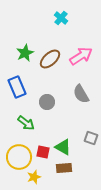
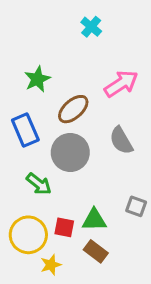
brown ellipse: (50, 59) -> (73, 109), moved
gray circle: (47, 102) -> (70, 152), size x1.6
green triangle: (63, 147) -> (94, 220), turned -30
brown rectangle: (64, 168) -> (96, 251), turned 42

